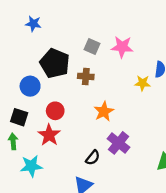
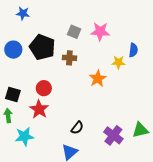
blue circle: (30, 86) -> (13, 50), moved
orange star: (104, 111) -> (98, 79), moved
purple cross: (118, 143) -> (113, 135), moved

